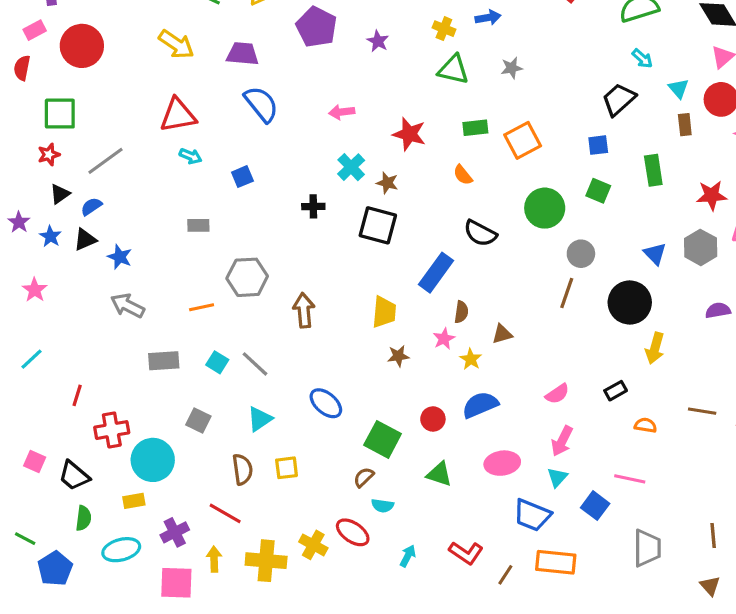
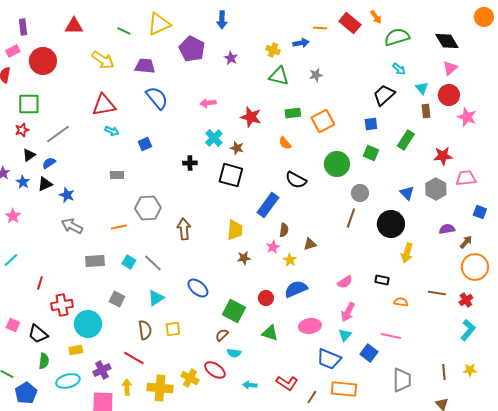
green rectangle: (653, 170) -> (406, 140), turned 42
black rectangle: (616, 391) -> (382, 280), turned 40
cyan arrow: (408, 556) -> (250, 385), turned -112

